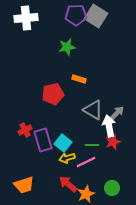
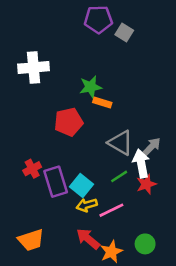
gray square: (96, 16) -> (124, 32), moved, size x0.6
white cross: (26, 18) -> (34, 67), moved
green star: (67, 47) -> (91, 87), moved
green line: (92, 145) -> (119, 176), moved, turned -32

